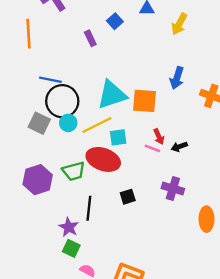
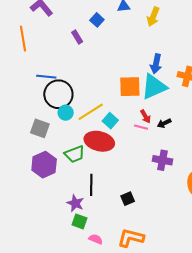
cyan triangle: (112, 95) -> (154, 87), moved
gray square: (39, 123) -> (40, 128), moved
cyan square: (118, 137) -> (110, 121), turned -35
black square: (128, 197) -> (128, 199), moved

